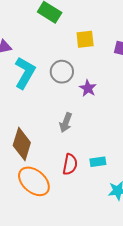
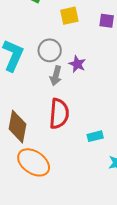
gray arrow: (66, 123) -> (56, 76), moved
red semicircle: (70, 164) -> (59, 114), moved, size x1.4

